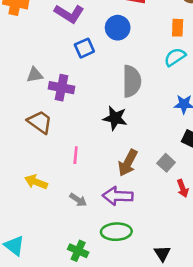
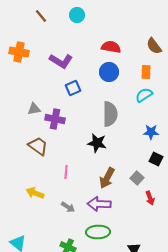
blue circle: (118, 28) -> (109, 72), moved

